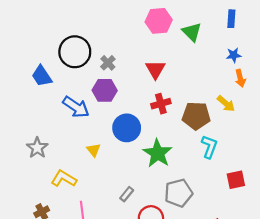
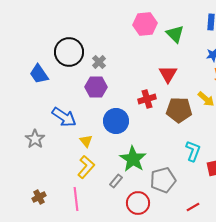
red triangle: (155, 69) -> (168, 74), moved
blue arrow: (76, 107) -> (64, 117), moved
cyan L-shape: (209, 147) -> (193, 151), moved
green star: (158, 153) -> (133, 159), moved
yellow L-shape: (64, 179) -> (86, 167), moved, turned 100

